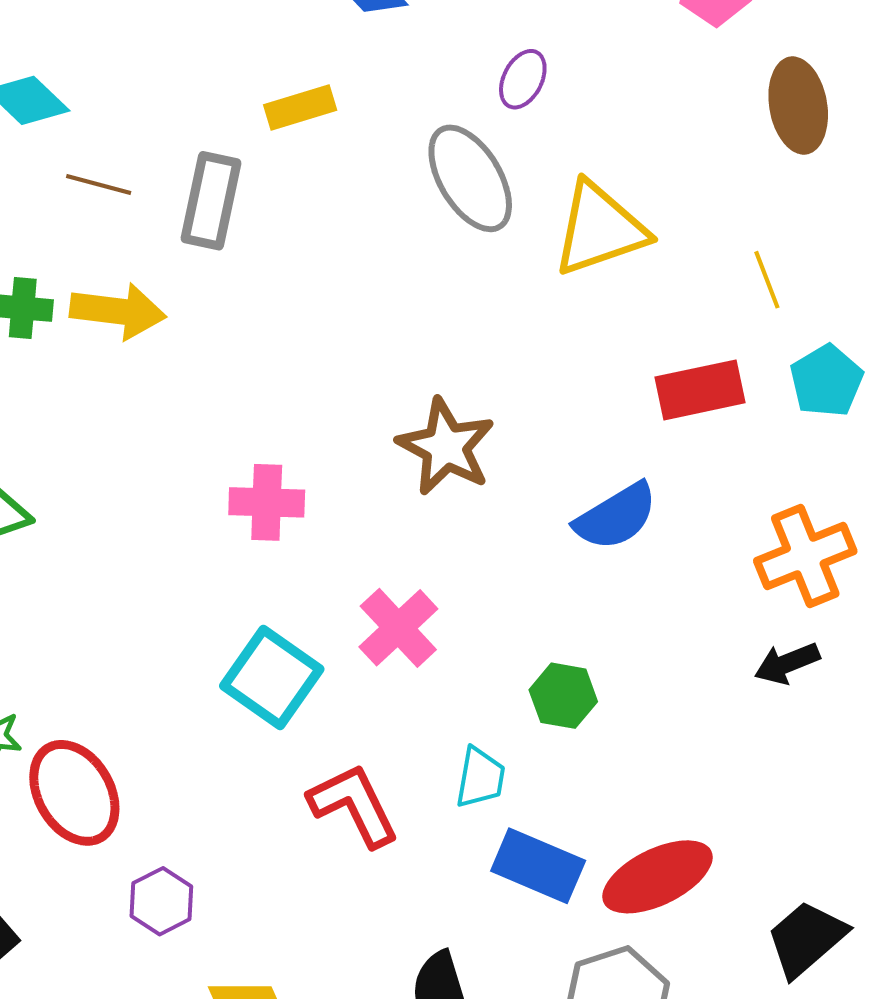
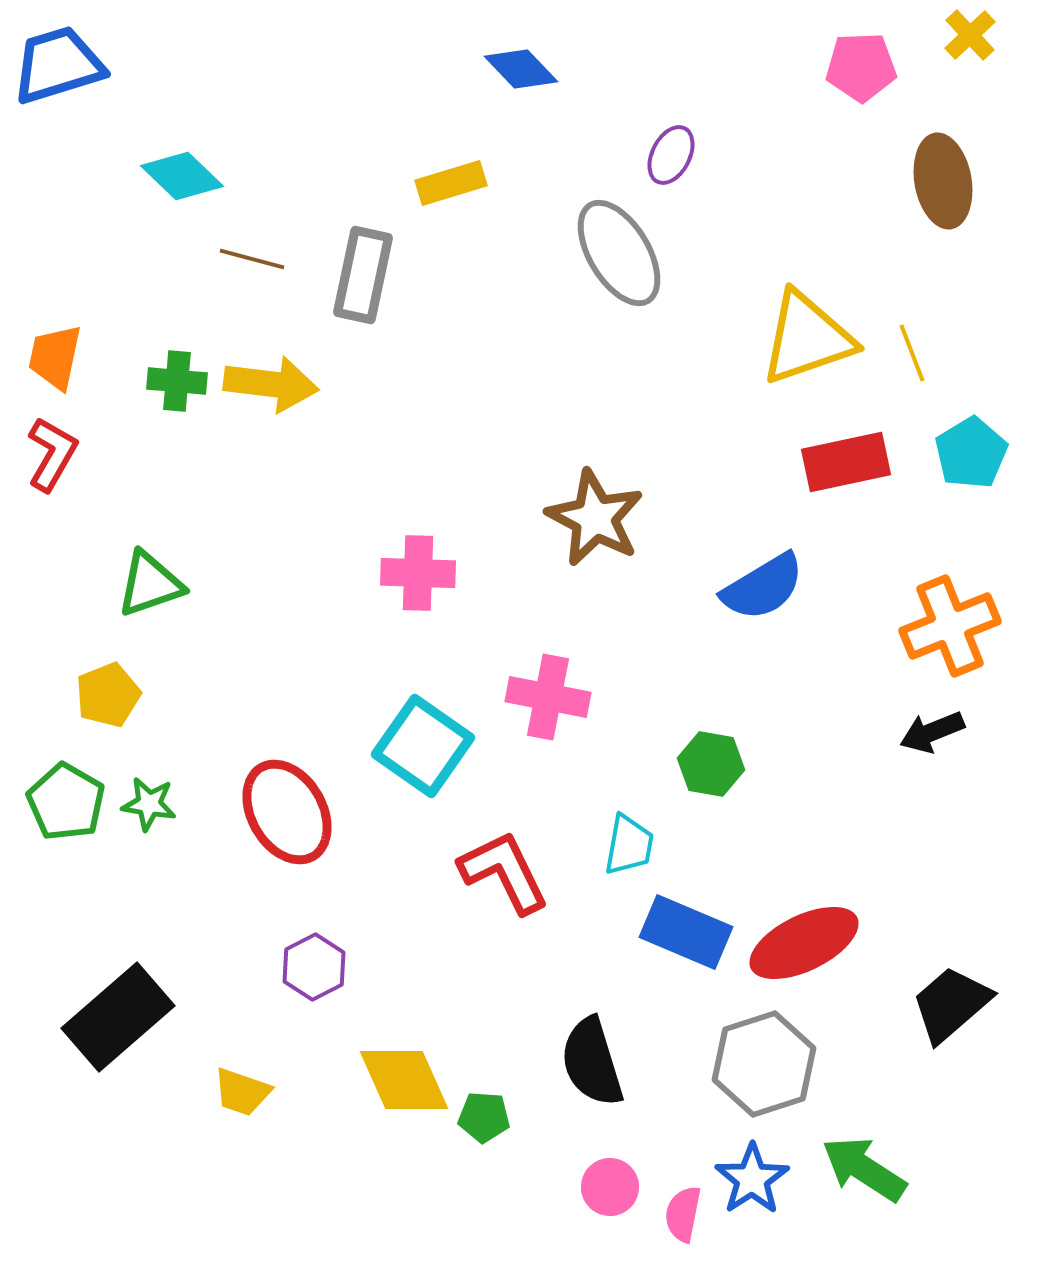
yellow triangle: (600, 229) -> (807, 338), moved
pink cross: (398, 628) -> (548, 697), turned -36
red ellipse: (74, 793) -> (287, 812), moved

